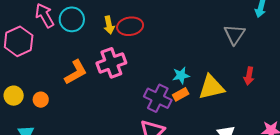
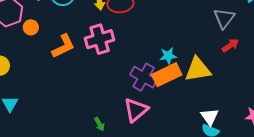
red arrow: (249, 76) -> (230, 45), moved, turned -138
orange rectangle: (181, 94) -> (167, 75), size x1.8
orange circle: (41, 100) -> (31, 27), moved

